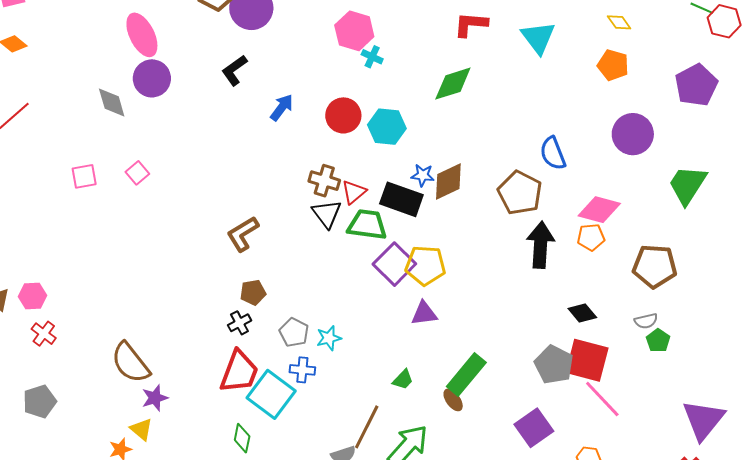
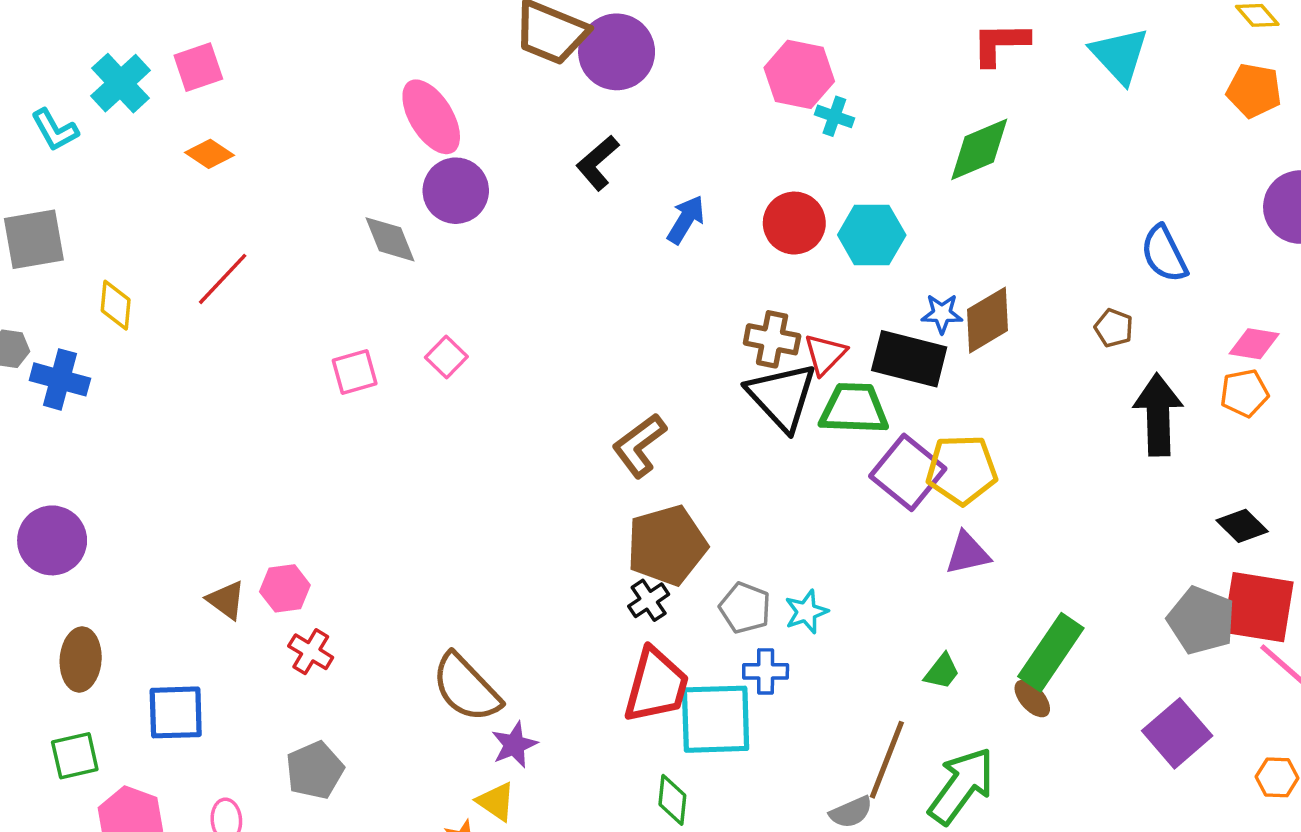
brown pentagon: (520, 193) -> (1114, 328), size x0.5
pink diamond: (599, 210) -> (1254, 344), size x0.7
black triangle: (327, 214) -> (782, 396), size x1.4
brown pentagon: (253, 292) -> (667, 545), size x1.8
cyan square: (271, 394) -> (716, 719), turned -33

